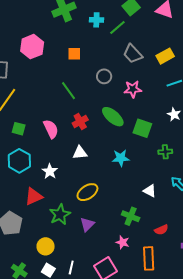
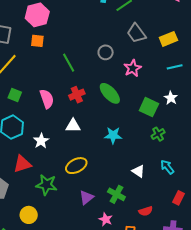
orange square: (74, 54) -> (37, 41), moved
pink star: (133, 89) -> (133, 68), turned -30
green square: (142, 128) -> (149, 107), moved
green cross: (165, 152) -> (158, 134), turned -32
green star: (60, 214) -> (46, 185), turned 30
purple triangle: (87, 224) -> (87, 198), moved

